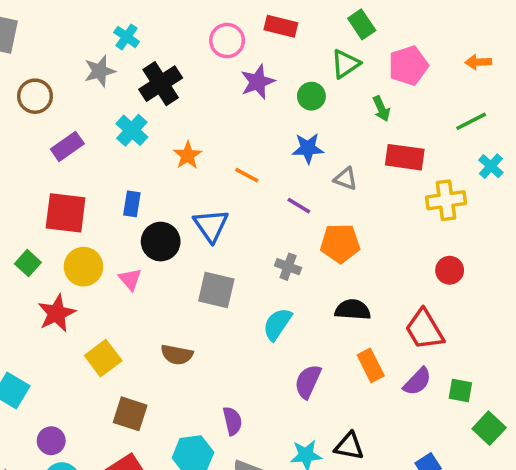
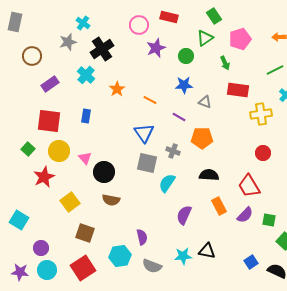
blue triangle: (211, 225) -> (144, 133), moved
black circle: (161, 242) -> (104, 172), moved
gray square: (216, 290) -> (147, 163), moved

